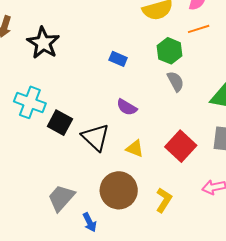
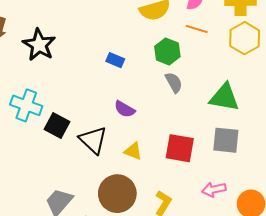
orange line: (199, 29) -> (197, 29), turned 35
red square: (181, 146) -> (180, 148), turned -32

